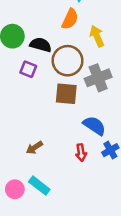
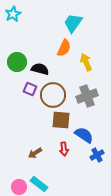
brown circle: (68, 61) -> (53, 95), moved
brown square: (66, 94) -> (61, 120), moved
red arrow: (81, 153) -> (64, 149), moved

